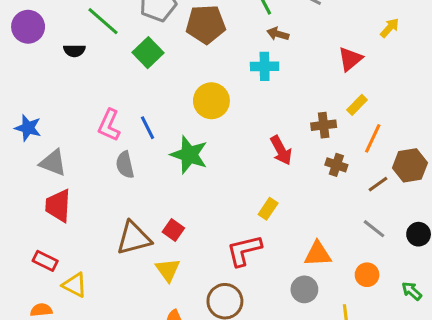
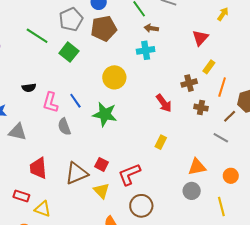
black semicircle: (74, 51) -> (29, 88), moved
red trapezoid: (58, 206) -> (38, 168), moved
gray line: (374, 229) -> (221, 138), moved
red L-shape: (244, 250) -> (129, 174), moved

